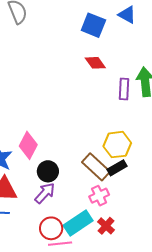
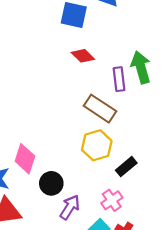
yellow hexagon: (117, 145) -> (97, 145), moved
brown rectangle: (96, 167) -> (100, 109), moved
purple arrow: (45, 193) -> (70, 207), moved

